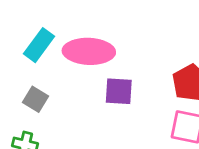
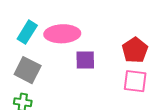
gray square: (35, 99) -> (28, 70), size x1.5

